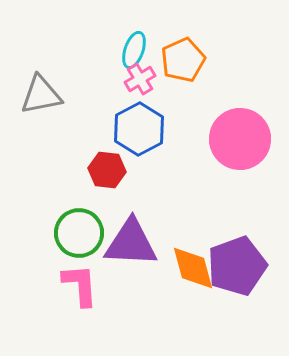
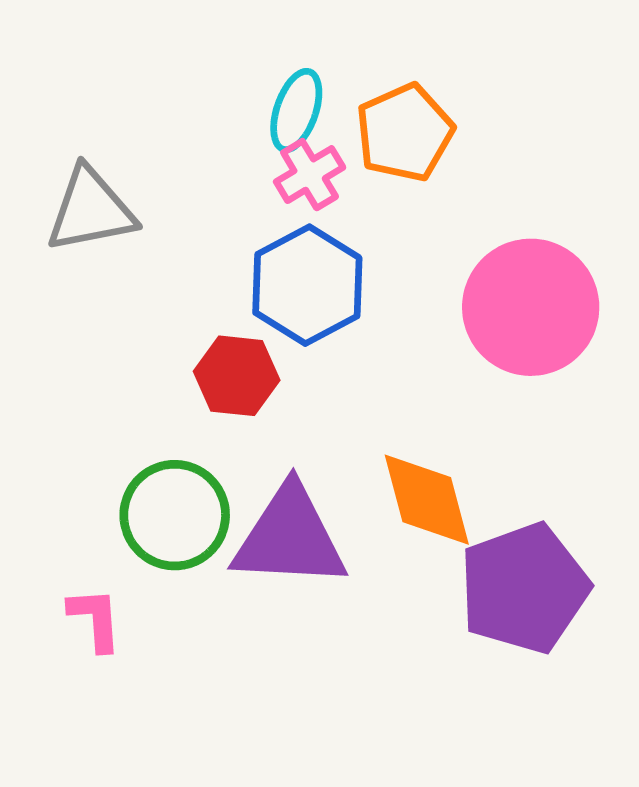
orange diamond: (193, 268) -> (427, 500), moved
pink L-shape: (80, 285) -> (95, 619), moved, size x0.7

